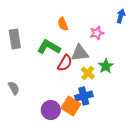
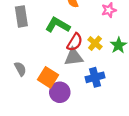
gray triangle: (80, 53) -> (74, 57), moved
yellow cross: (88, 73) -> (95, 43), moved
orange square: (71, 106) -> (48, 77), moved

